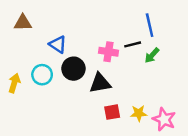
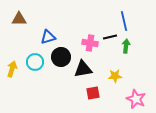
blue triangle: (58, 44) -> (48, 37), turned -49
green arrow: (152, 55) -> (126, 46), turned 144
yellow star: (139, 113) -> (115, 76), moved

